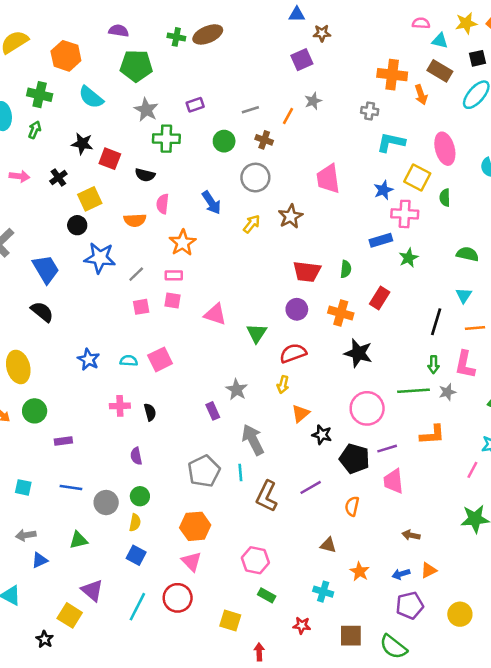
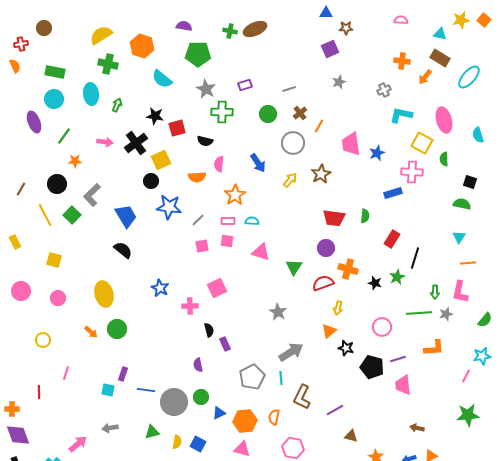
pink semicircle: (421, 23) -> (401, 20), moved
black square: (477, 58) -> (470, 182), moved, turned 32
orange cross: (392, 75) -> (402, 61), size x0.7
green cross: (40, 95) -> (108, 64), moved
orange arrow: (421, 95) -> (425, 77), turned 56
gray cross: (370, 111) -> (384, 90), turned -32
orange line: (288, 116) -> (319, 126), moved
brown cross: (264, 140) -> (300, 113), turned 32
red square: (110, 159) -> (177, 128), turned -36
black cross: (58, 178) -> (136, 143), size x1.6
blue star: (383, 190) -> (377, 153), moved
green star: (408, 258) -> (397, 277), moved
orange cross: (341, 313) -> (348, 269), moved
black line: (436, 322) -> (415, 258), moved
black star: (358, 353) -> (375, 283), size x0.6
cyan semicircle: (129, 361) -> (252, 221), moved
yellow arrow: (283, 385) -> (338, 308), moved
pink cross: (120, 406) -> (190, 306), moved
pink circle: (367, 408) -> (382, 327), size x0.7
purple rectangle: (213, 411) -> (225, 344), moved
gray arrow: (253, 440) -> (291, 352), turned 85
purple rectangle: (63, 441) -> (123, 374), moved, turned -64
purple line: (311, 487) -> (335, 410), moved
gray circle: (106, 503) -> (174, 402), size x1.4
orange semicircle: (352, 506) -> (274, 417), moved
yellow semicircle: (135, 523) -> (177, 442), moved
blue triangle: (40, 560) -> (219, 413), moved
pink triangle: (191, 561) -> (242, 449), turned -30

